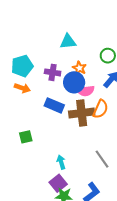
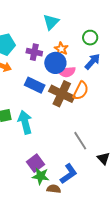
cyan triangle: (68, 42) -> (51, 22), turned -42
brown cross: (82, 113) -> (62, 94), turned 30
cyan arrow: (61, 162) -> (25, 122), moved, size x1.6

